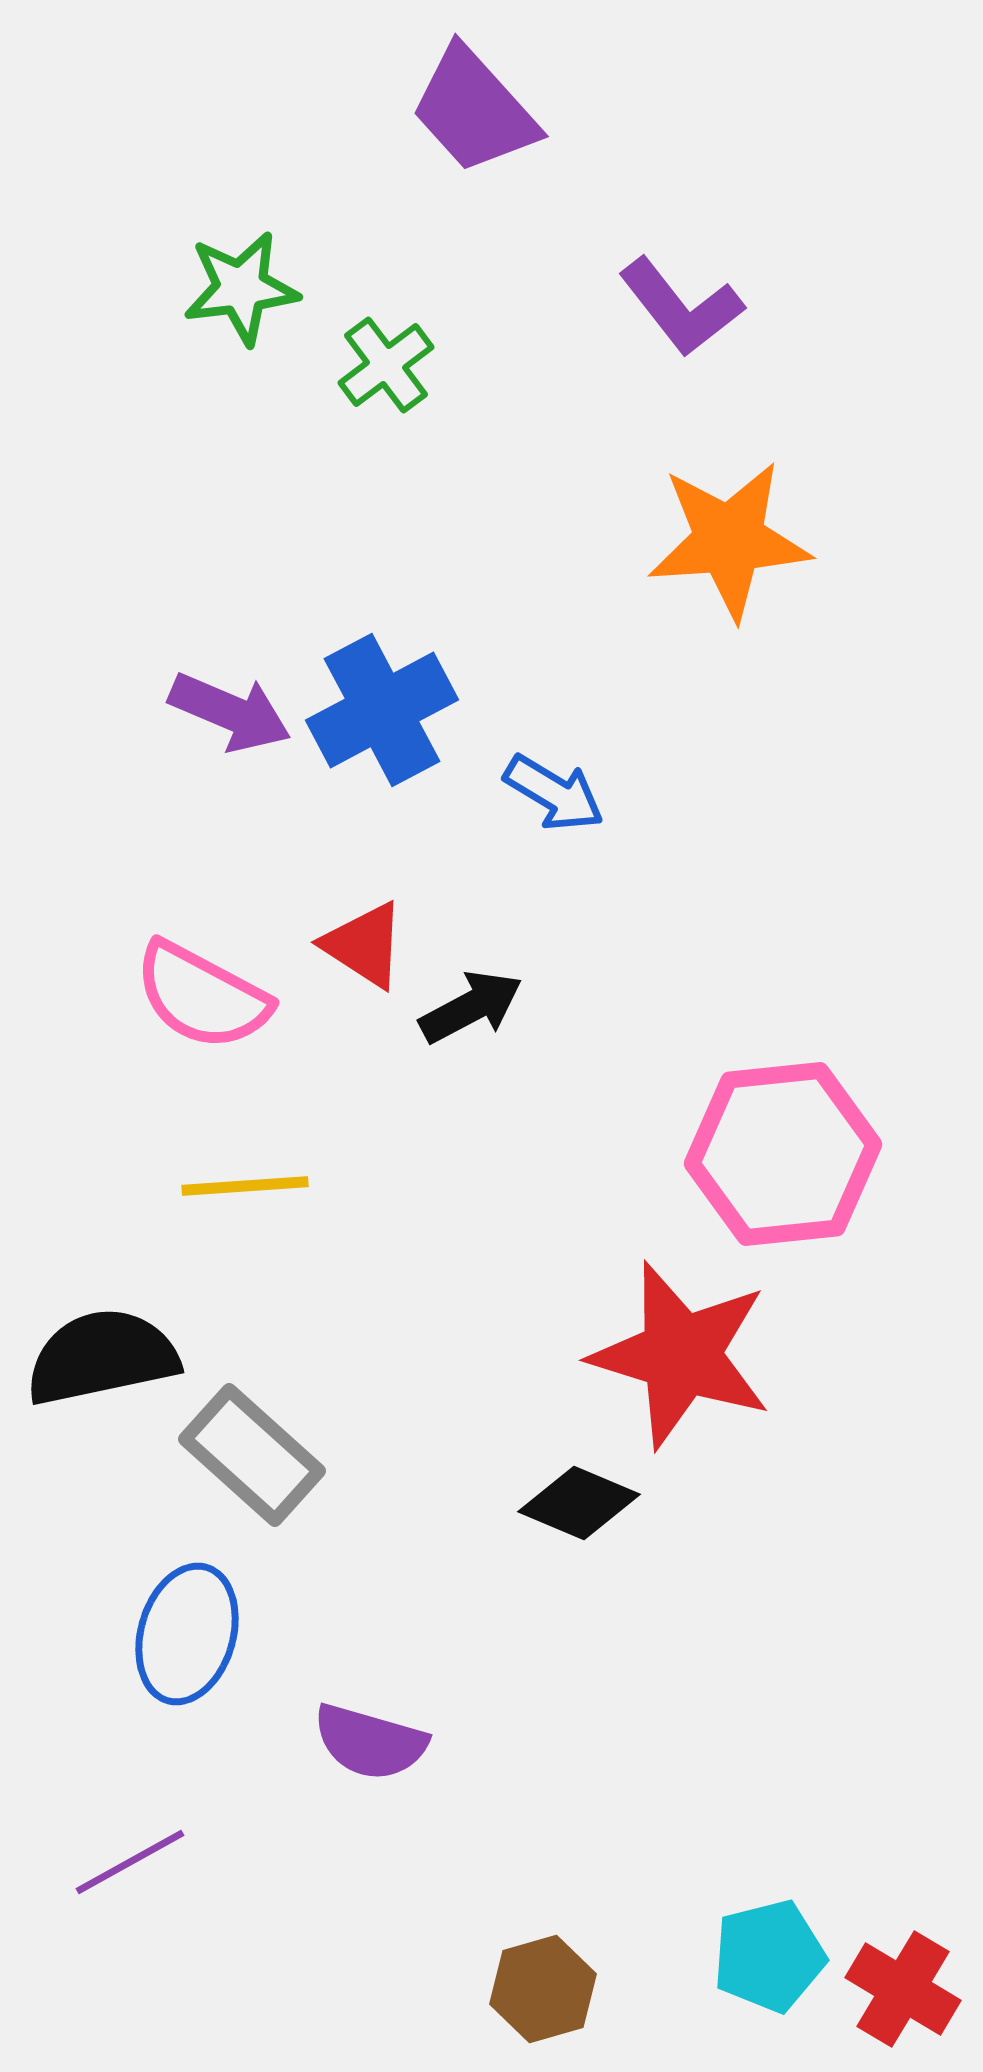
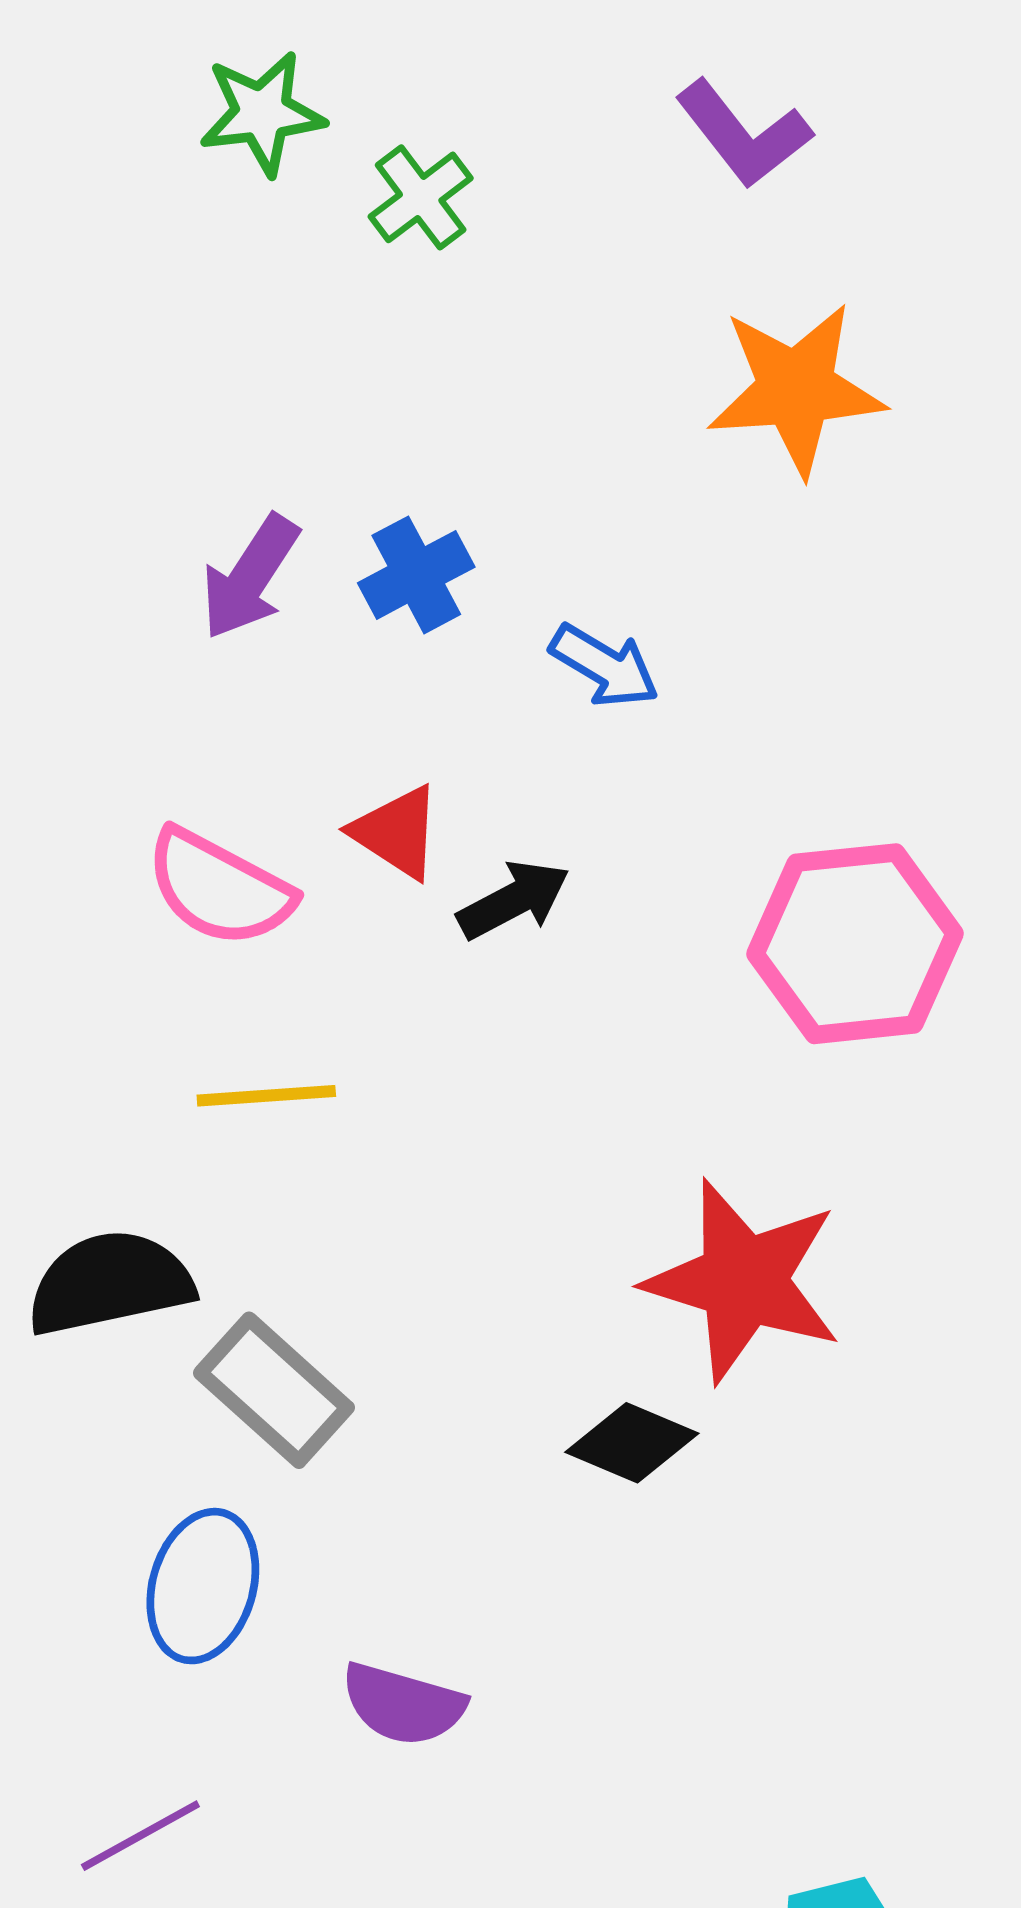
blue cross: (382, 710) -> (416, 575), size x0.7
purple arrow: (230, 712) -> (250, 577), turned 100
pink hexagon: (783, 1154) -> (855, 944), moved

